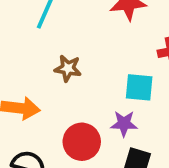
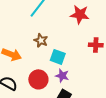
cyan square: (139, 87) -> (58, 57), moved

